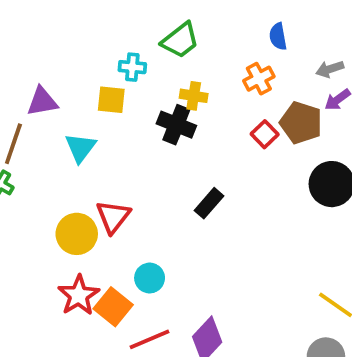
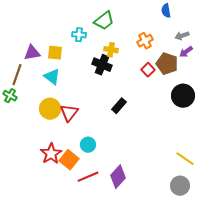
blue semicircle: (278, 36) -> (166, 11), moved
yellow square: (111, 100) -> (55, 53), moved
cyan triangle: (81, 148) -> (52, 77), turned -30
yellow circle: (77, 234) -> (50, 109), moved

